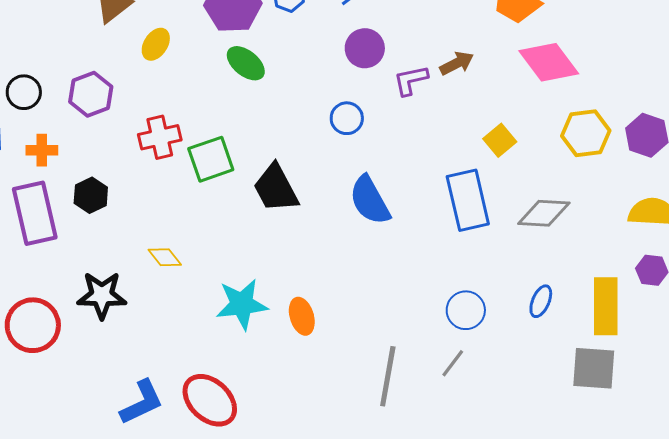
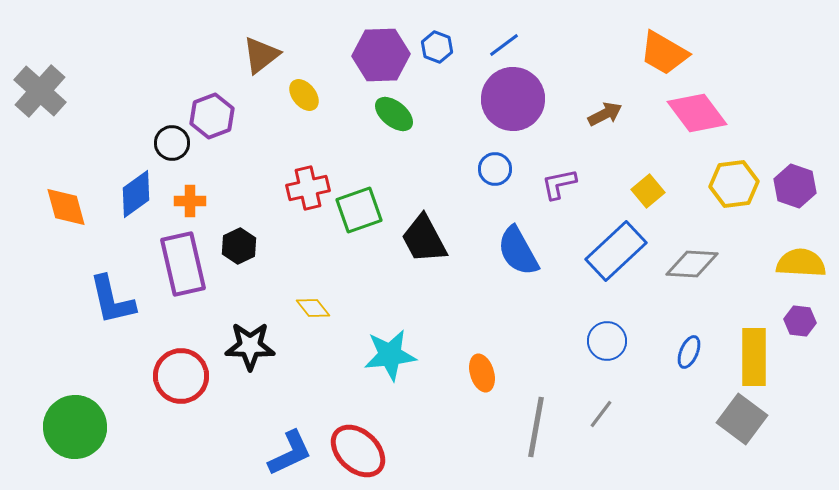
yellow ellipse: (156, 44) -> (304, 95), turned -72
purple circle: (365, 48) -> (513, 99), size x1.6
purple L-shape: (411, 80) -> (559, 184), moved
purple hexagon: (91, 94) -> (212, 116), moved
blue rectangle: (468, 200) -> (616, 251), turned 60
blue circle: (466, 310) -> (607, 341), moved
orange ellipse: (302, 316) -> (482, 373), moved
gray square: (594, 368) -> (742, 419), turned 33

